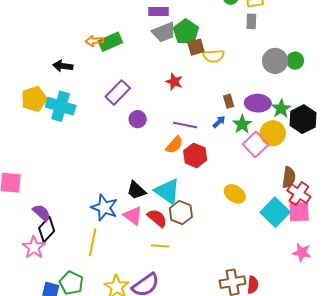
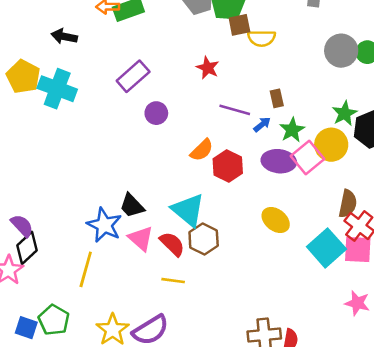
yellow pentagon: (34, 99) -> (23, 77), turned -30
purple ellipse: (258, 103) -> (279, 161), moved
purple line: (185, 125) -> (235, 110), moved
black trapezoid: (136, 190) -> (132, 206), moved

